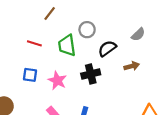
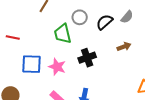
red line: (34, 43) -> (13, 37), moved
black semicircle: (107, 48) -> (104, 22), moved
blue square: (30, 75) -> (31, 64), size x1.5

